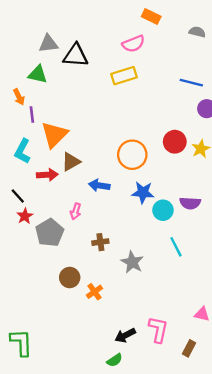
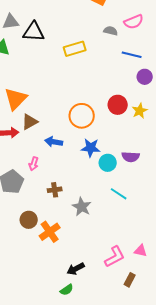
gray semicircle: (197, 32) -> (111, 31), moved
pink semicircle: (133, 44) -> (134, 22), moved
cyan line: (176, 247) -> (119, 194), turned -30
orange cross: (94, 292) -> (50, 232), size x1.5
pink L-shape: (158, 329) -> (115, 257), moved, turned 50

